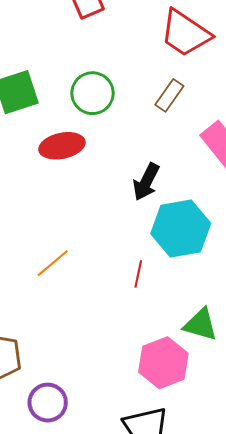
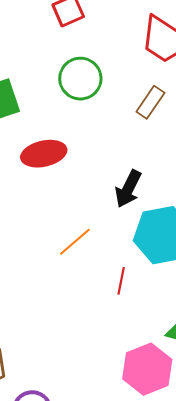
green circle: (93, 93) -> (80, 79), moved
orange line: (53, 263) -> (75, 242), moved

